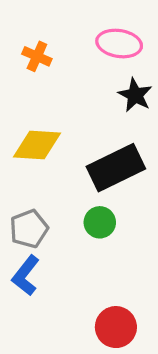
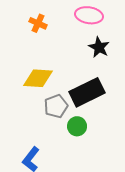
gray pentagon: (29, 229) -> (56, 106), moved

